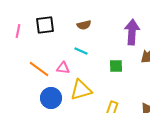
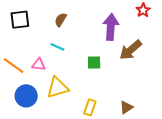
brown semicircle: (84, 25) -> (61, 20), turned 136

